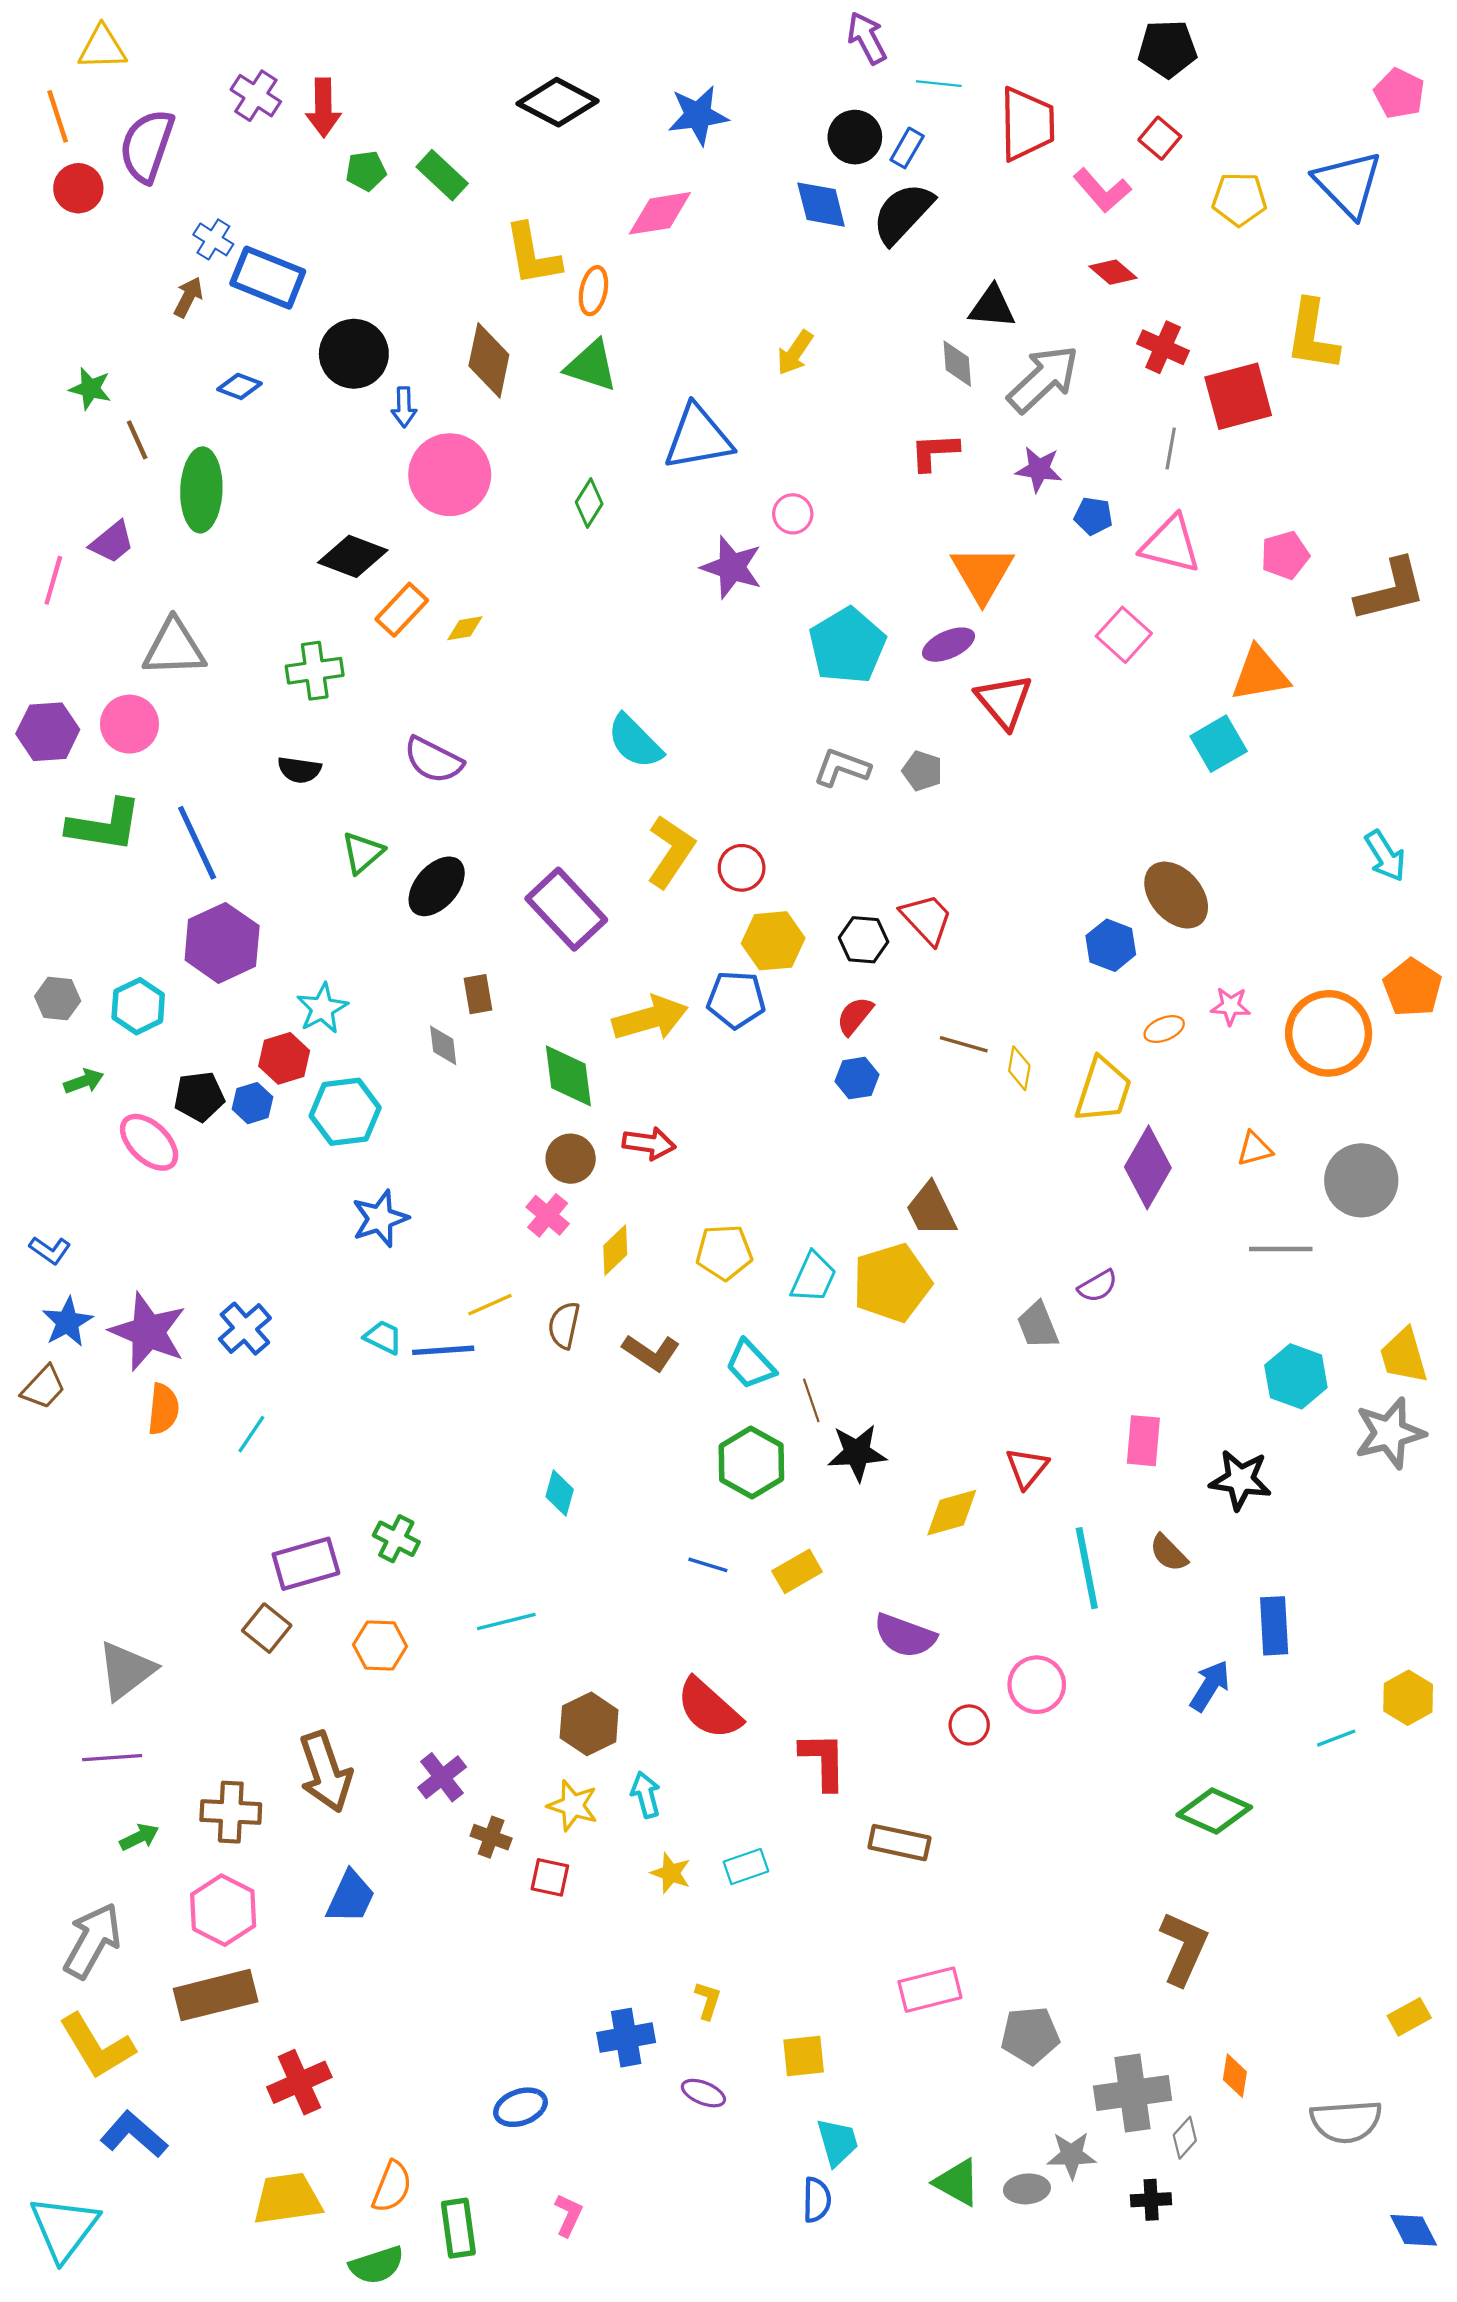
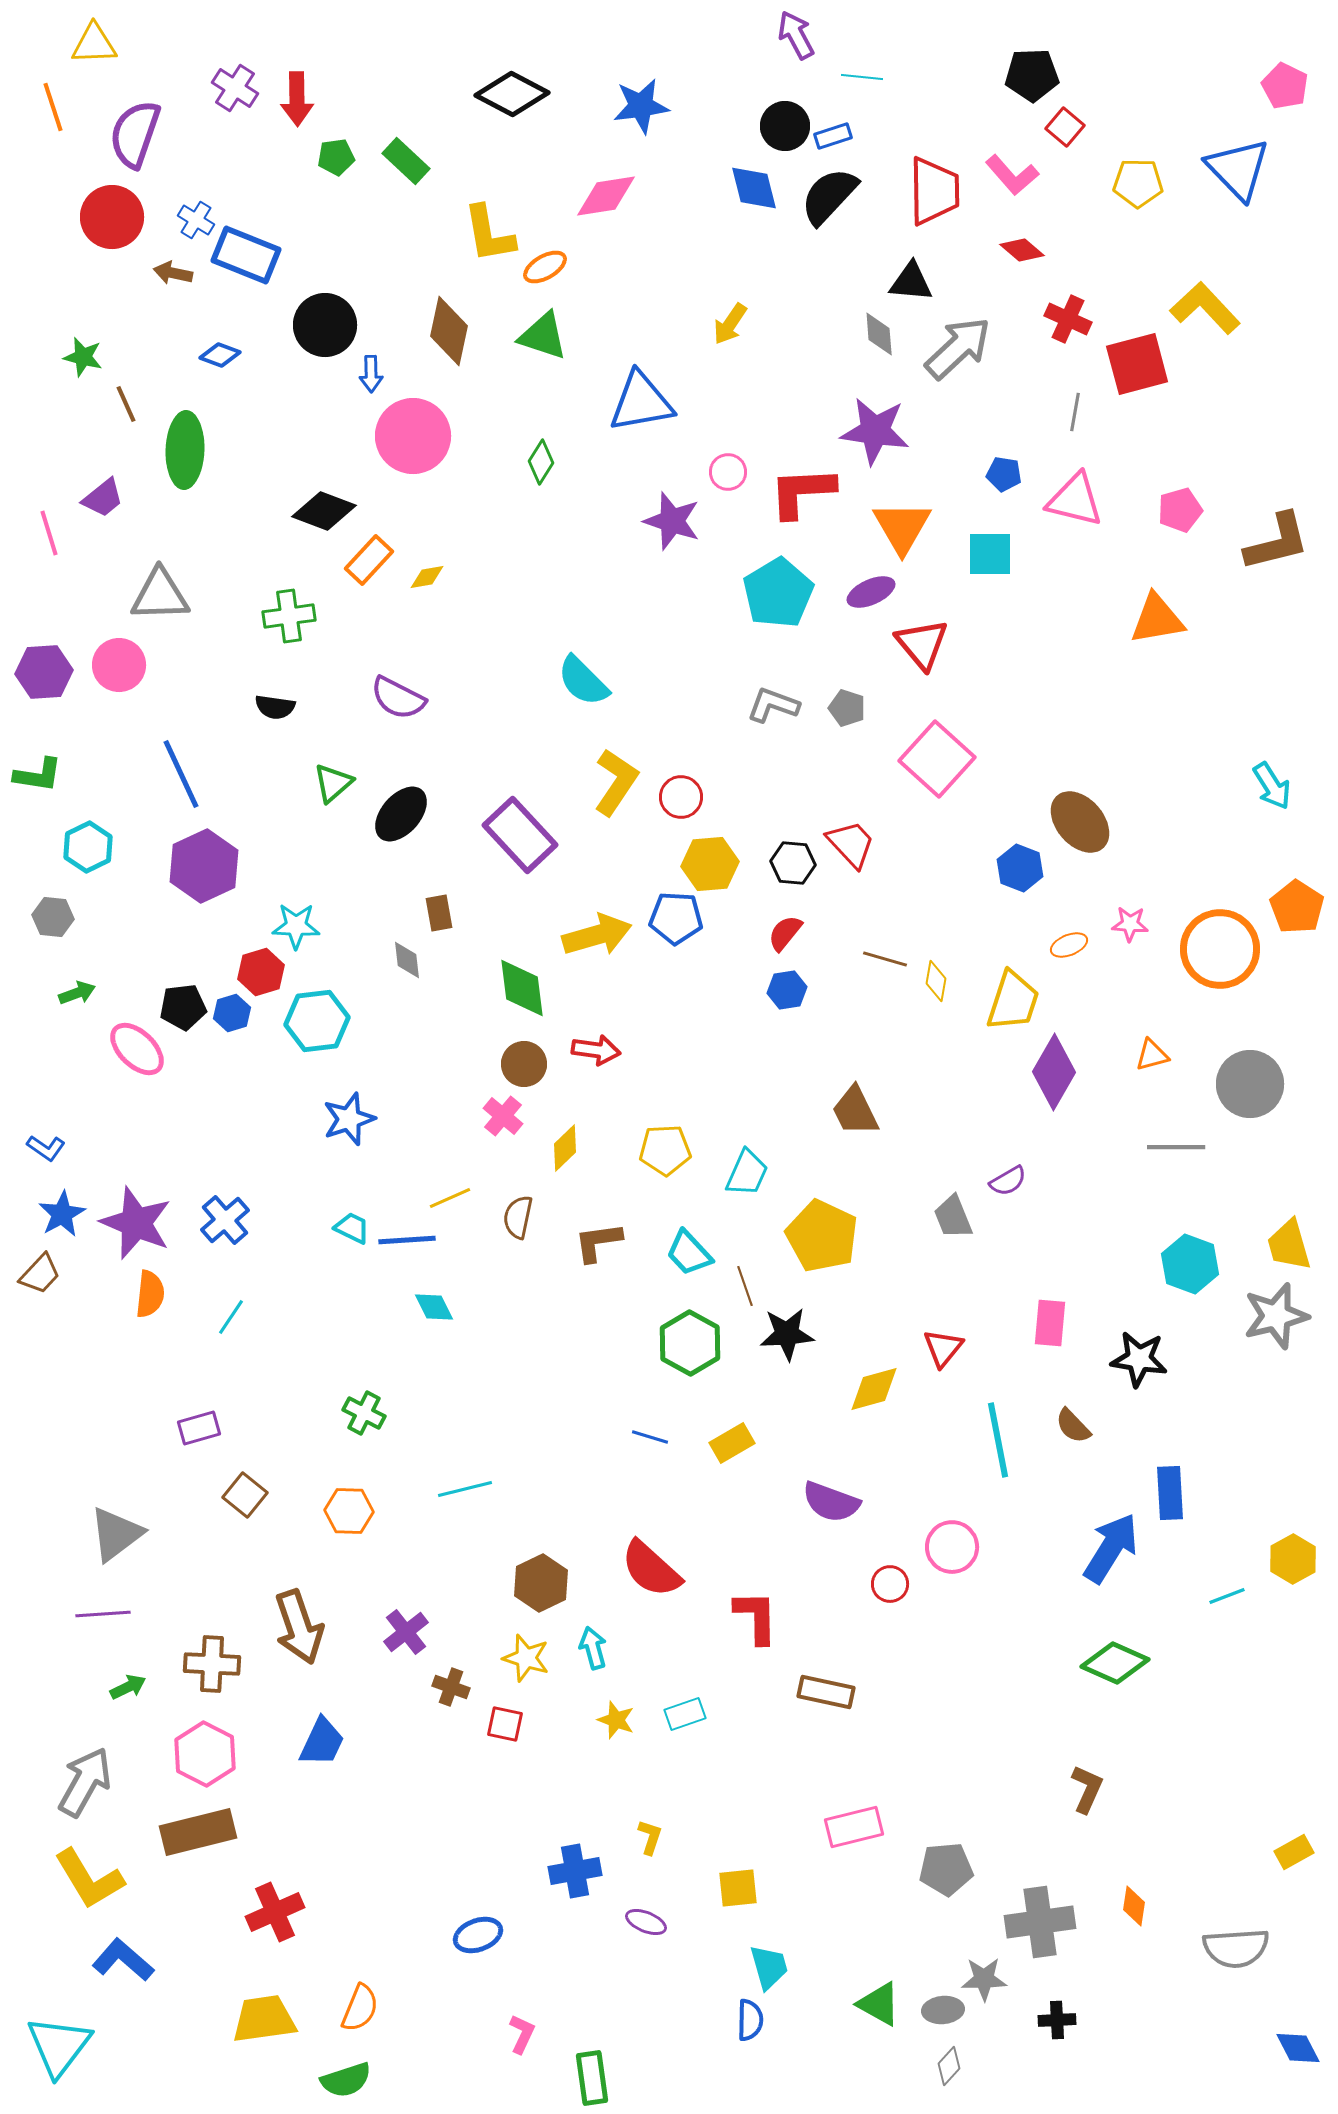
black pentagon: (1167, 49) -> (1032, 75), moved
red trapezoid: (1027, 124) -> (934, 191), moved
blue rectangle: (907, 148) -> (833, 136), turned 42
red circle: (78, 188) -> (112, 217), moved, size x1.4
orange ellipse: (593, 291) -> (545, 267), turned 48
brown arrow: (188, 297) -> (173, 273), turned -105
yellow L-shape: (1312, 335) -> (1205, 308), turned 128
red L-shape: (934, 452) -> (802, 492), moved, size x1.5
purple star: (1039, 469) -> (875, 431), moved, size x1.6
pink line: (53, 580) -> (49, 533), turned -33
pink square: (1124, 635) -> (937, 759), moved, size x1.5
cyan square: (1219, 744) -> (990, 554), moved, turned 30
green L-shape: (104, 825) -> (38, 775), moved, size x0.7
cyan hexagon: (138, 1006) -> (88, 847), moved
cyan star: (322, 1008) -> (296, 926), turned 30
yellow pentagon: (892, 1283) -> (822, 1236), moved, turned -30
brown L-shape: (651, 1352) -> (598, 1242), turned 138
cyan diamond: (560, 1493) -> (434, 1307), moved, turned -42
purple rectangle: (306, 1564) -> (199, 1428), moved, size x0.7
blue arrow: (1210, 1686) -> (1111, 1548), size x1.5
brown L-shape: (1184, 1948) -> (1087, 1789), size x0.7
gray diamond: (1185, 2138) -> (949, 2066), moved
green rectangle: (458, 2228) -> (592, 2078), moved

